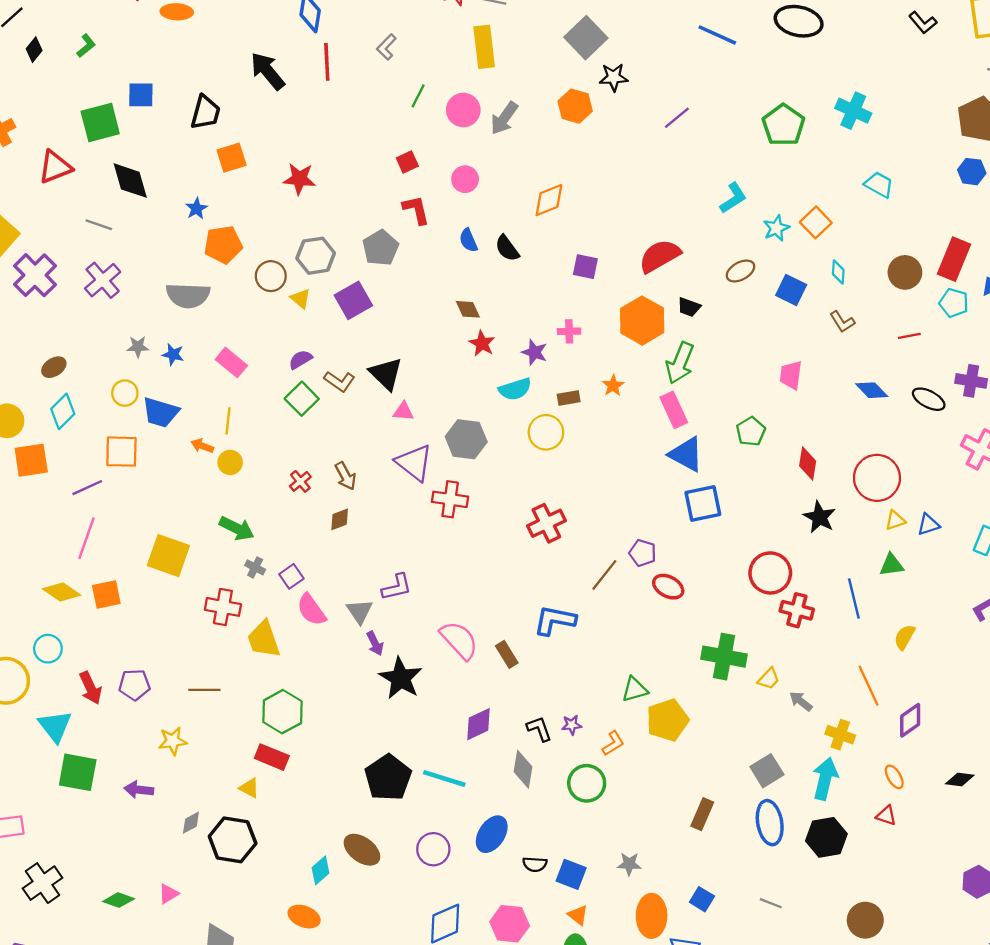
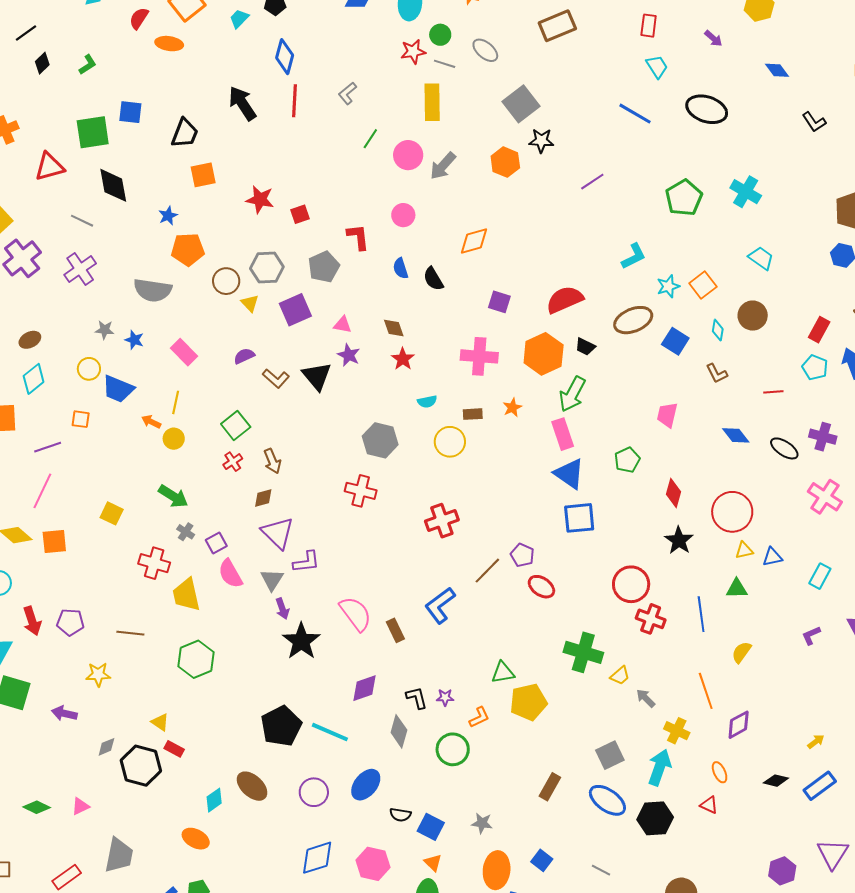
red square: (407, 162) -> (300, 214), moved
red rectangle: (954, 259) -> (819, 330), size x0.7
brown ellipse: (740, 271) -> (633, 320), size x1.5
brown circle: (905, 272) -> (753, 316), moved
pink cross: (569, 331) -> (479, 356), size x1.8
purple star: (534, 352) -> (349, 355), moved
cyan semicircle: (515, 389) -> (427, 402), size x0.7
green square: (302, 399) -> (236, 426), moved
pink triangle: (403, 411) -> (343, 325), moved
orange square: (121, 452) -> (81, 419), size x0.6
purple triangle: (414, 463) -> (278, 533), moved
yellow square: (168, 556) -> (112, 513), size x0.6
blue L-shape: (555, 620) -> (440, 605), turned -54
red rectangle: (272, 757) -> (174, 749), moved, size x0.7
blue ellipse: (770, 823) -> (607, 800), turned -51

